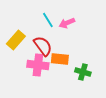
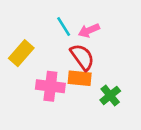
red semicircle: (43, 46) -> (82, 57), moved
green cross: (83, 72) -> (110, 96), turned 35

